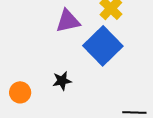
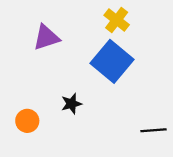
purple triangle: (68, 21) -> (46, 37), moved

